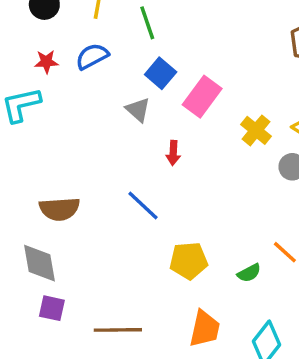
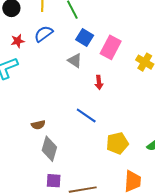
brown semicircle: (59, 209) -> (38, 125), size x0.6
gray diamond: (39, 263) -> (49, 149), moved, turned 35
purple square: (52, 308) -> (54, 181), moved

